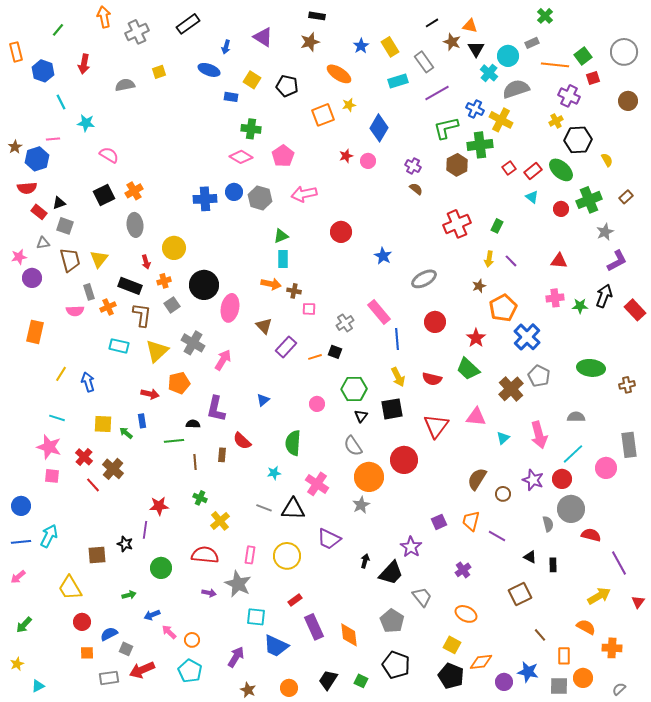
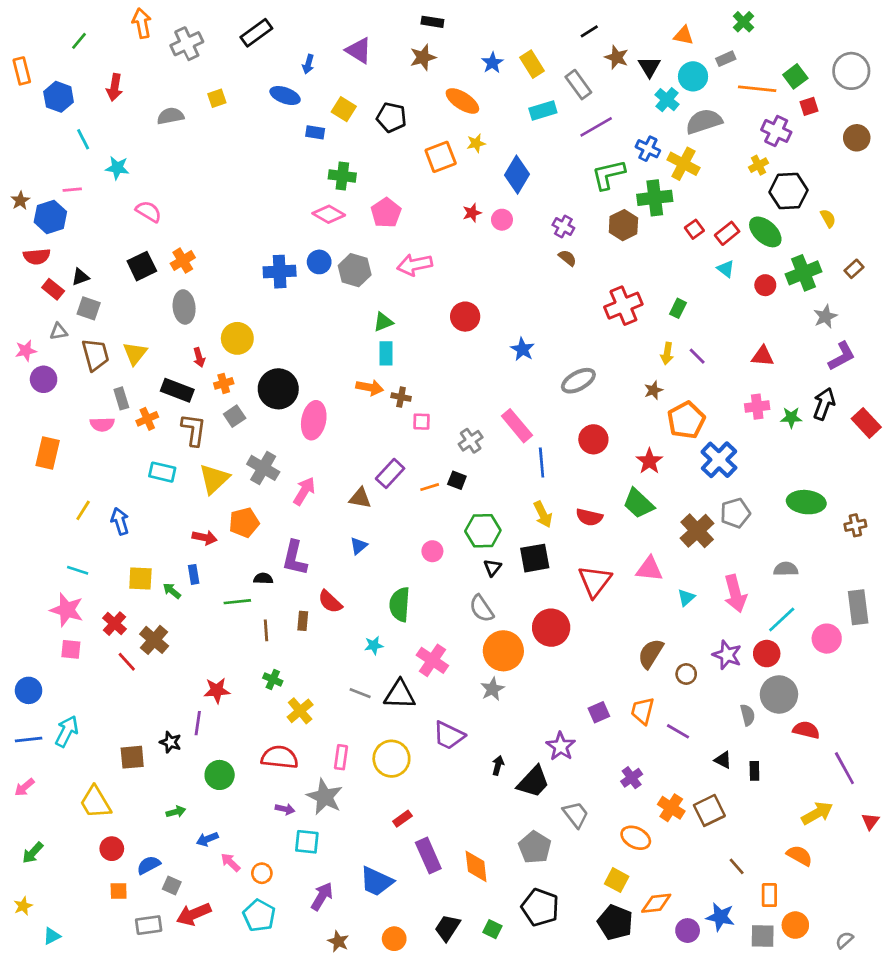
orange triangle: (470, 26) -> (683, 35), moved
brown triangle: (264, 326) -> (360, 498), moved, turned -36
gray pentagon: (539, 376) -> (735, 513), turned 30
cyan square: (256, 617) -> (307, 842), moved
orange cross: (612, 648) -> (671, 808), moved, turned 30

